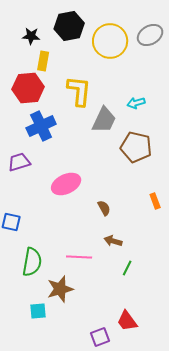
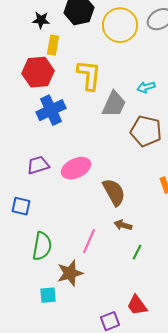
purple trapezoid: (19, 162) -> (38, 165), moved
brown semicircle: (104, 208) -> (114, 192), size x1.8
pink line: (79, 257) -> (89, 241), turned -70

